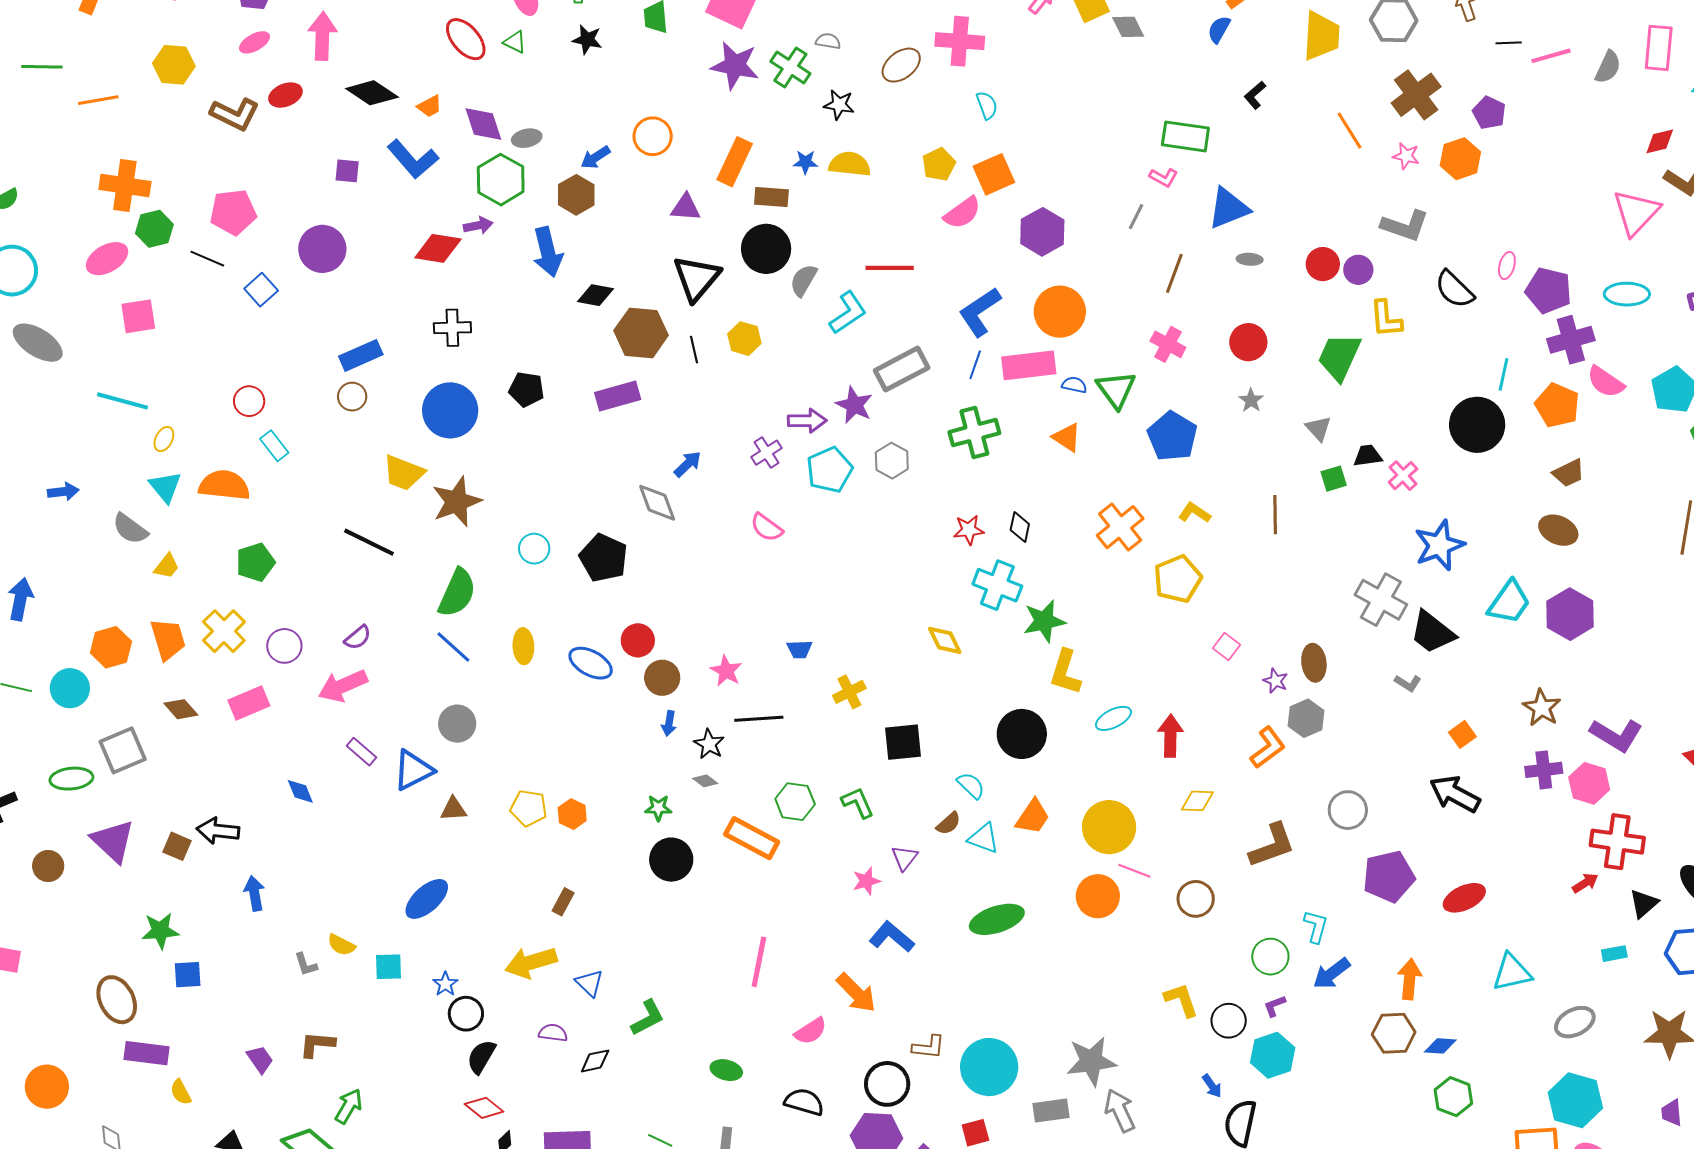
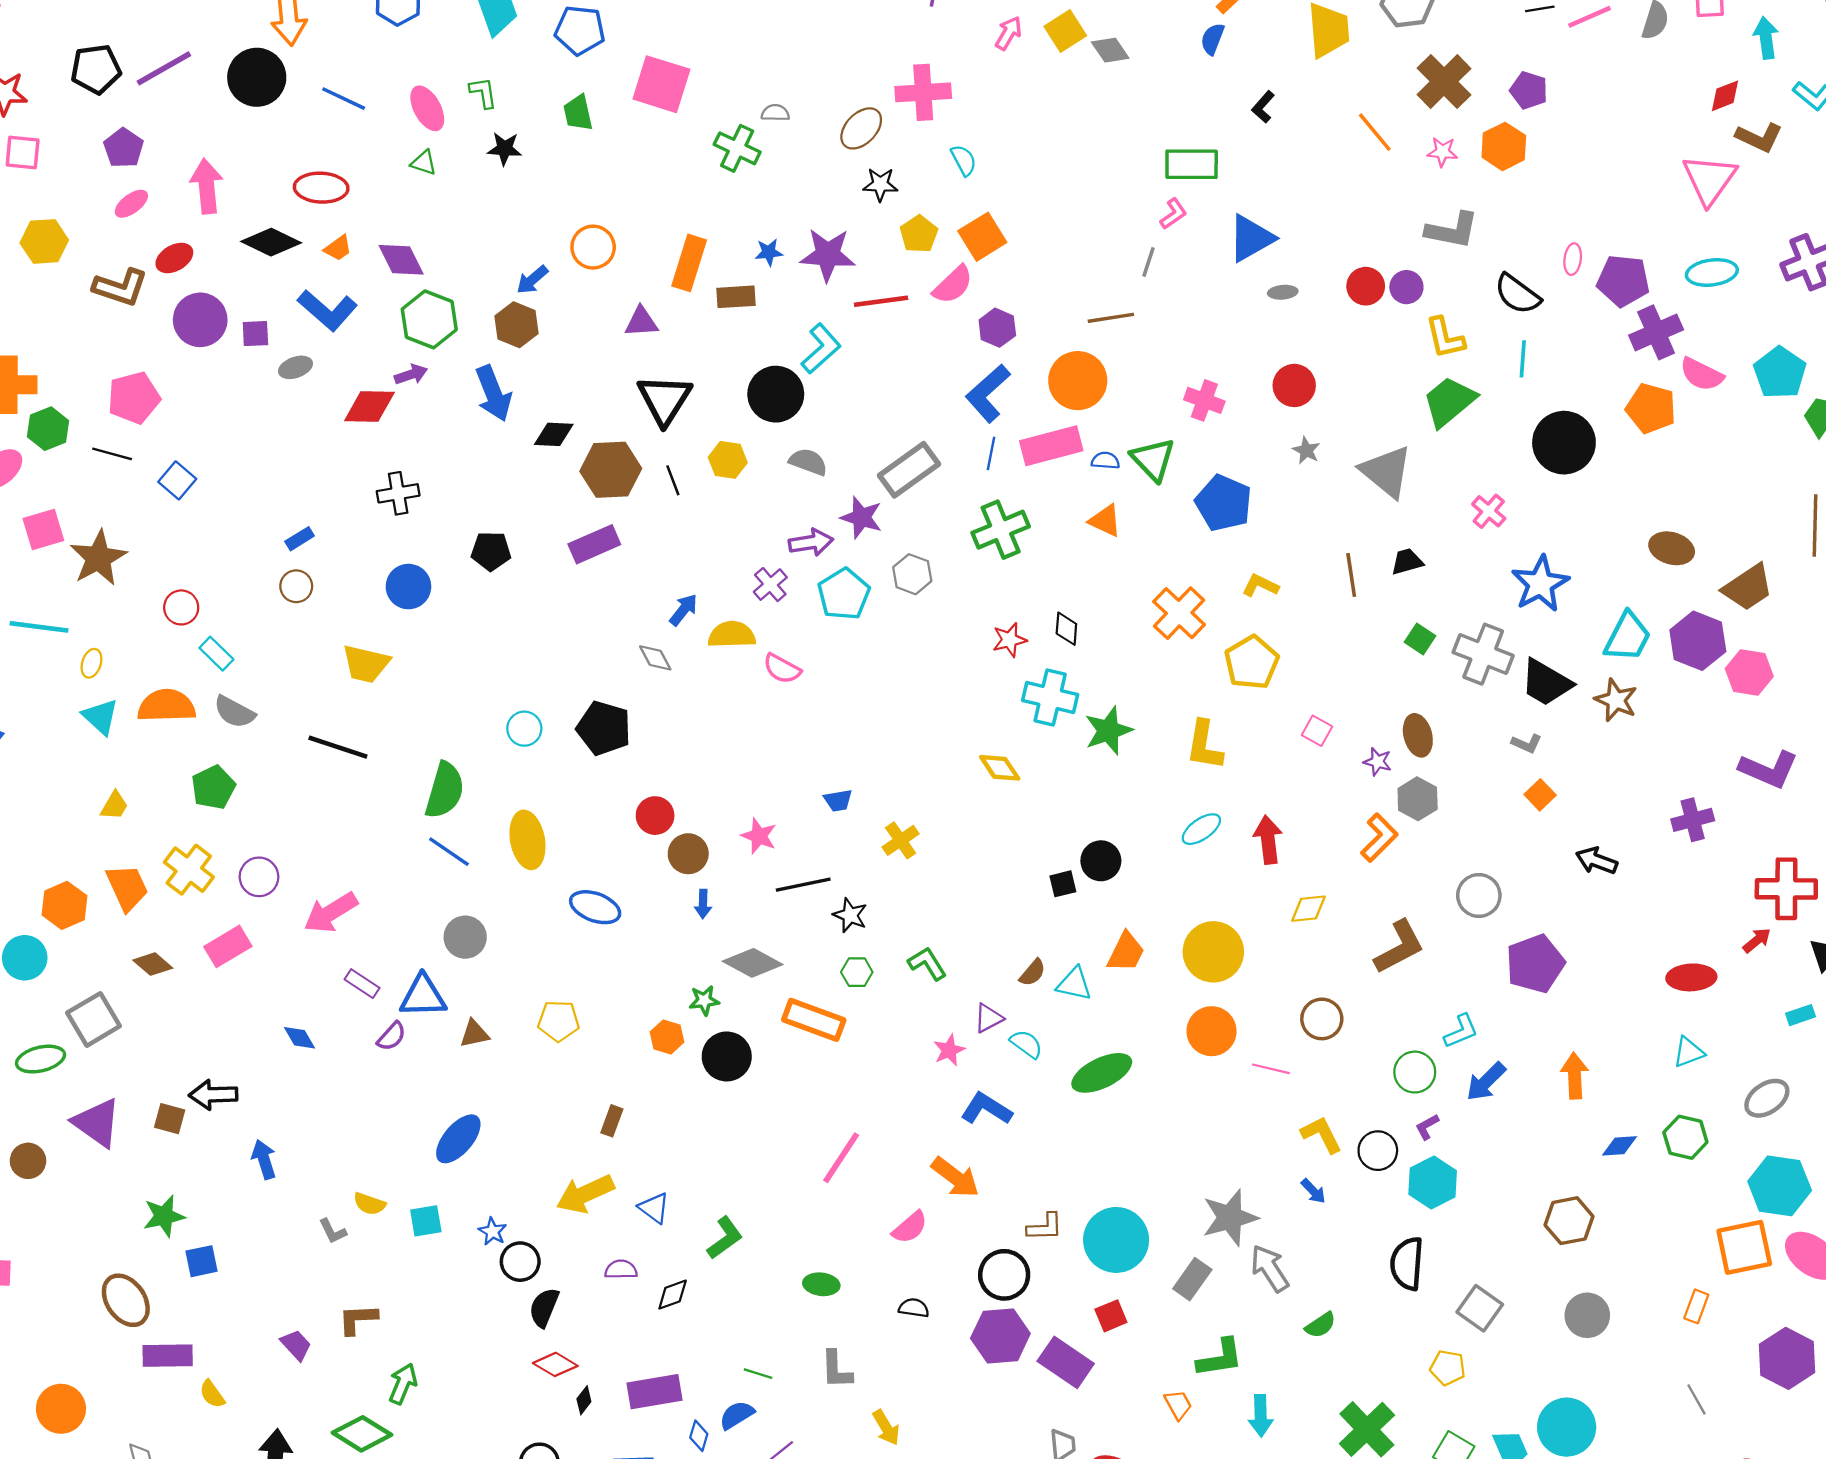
red ellipse: (466, 39) -> (321, 188), moved, turned -39
purple star: (735, 66) -> (828, 255), moved
black star: (839, 105) -> (880, 184), moved
gray ellipse: (527, 138) -> (296, 367), moved
yellow semicircle: (850, 164) -> (732, 635), moved
pink L-shape: (1164, 177) -> (1173, 214), turned -56
purple hexagon: (1042, 232) -> (997, 328), moved, size x0.7
purple circle: (322, 249) -> (200, 320), moved
black circle: (766, 249) -> (776, 394), moved
red line: (890, 268) -> (881, 301), moved
brown line: (1174, 273) -> (1111, 318), moved, turned 69
gray semicircle: (804, 280) -> (808, 462), moved, turned 88
cyan L-shape: (848, 313) -> (821, 349), moved
blue rectangle: (361, 355) -> (300, 539), size x0.6
green trapezoid: (1339, 357) -> (1449, 401), moved, turned 34
cyan line: (1503, 374) -> (1523, 359), moved
blue circle: (450, 410) -> (408, 587), size x0.7
gray triangle: (1318, 428) -> (1386, 471), size x1.8
black trapezoid: (1368, 456) -> (1407, 562), moved
brown trapezoid: (1569, 473) -> (1748, 587), moved, size x1.4
green square: (1334, 479) -> (1420, 639), moved, turned -32
brown star: (457, 502) -> (98, 558), moved
gray diamond: (657, 503) -> (655, 658), size x0.7
gray semicircle: (130, 529) -> (234, 712), moved
purple semicircle: (358, 638) -> (391, 1036), moved
yellow ellipse: (523, 646) -> (527, 840), size x1.4
blue ellipse: (591, 663) -> (595, 907), moved
yellow L-shape: (1065, 672) -> (1204, 745), moved
brown star: (1542, 708) -> (1616, 700), moved
black circle: (1022, 734) -> (1101, 861), size x0.7
orange square: (1462, 734) -> (1540, 795), moved
black square: (903, 742) -> (1063, 884), moved, size x0.6
black star: (709, 744) -> (850, 915), moved
blue triangle: (413, 770) -> (423, 996), turned 33
gray diamond: (705, 781) -> (753, 963), size x2.0
pink hexagon: (1589, 783) -> (1749, 673), moved
cyan semicircle: (971, 785) -> (1026, 1044), moved
black arrow: (1455, 794) -> (1596, 861), size x0.7
green hexagon: (795, 802) -> (857, 972), size x0.7
orange hexagon: (572, 814) -> (667, 1037), moved
purple triangle: (904, 858) -> (988, 1018), turned 32
pink line: (1134, 871) -> (1271, 1069), moved
red ellipse: (1464, 898) -> (1691, 977), moved, turned 30
cyan L-shape: (1316, 926) -> (1461, 1031), turned 60
pink line: (759, 962) -> (841, 1158), turned 30
cyan triangle: (1512, 972) -> (1689, 1052), size x0.7
brown hexagon: (1394, 1033) -> (1569, 1221), moved
blue arrow: (1212, 1086) -> (1313, 1191), moved
green hexagon: (1453, 1097) -> (1685, 1137), moved
black semicircle: (804, 1102) -> (914, 1308), size x0.7
gray rectangle: (1051, 1110) -> (1192, 1279), turned -39

